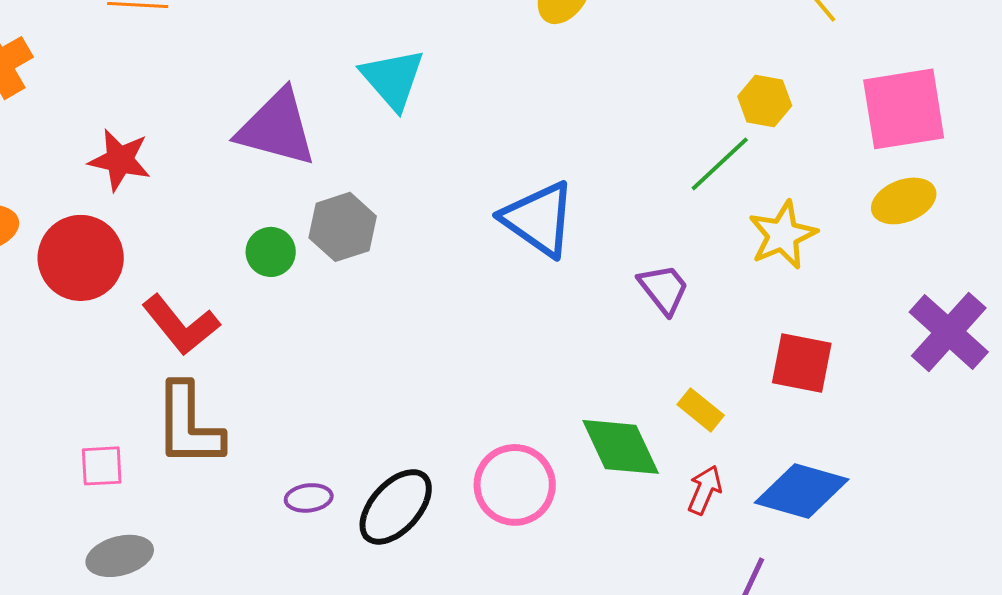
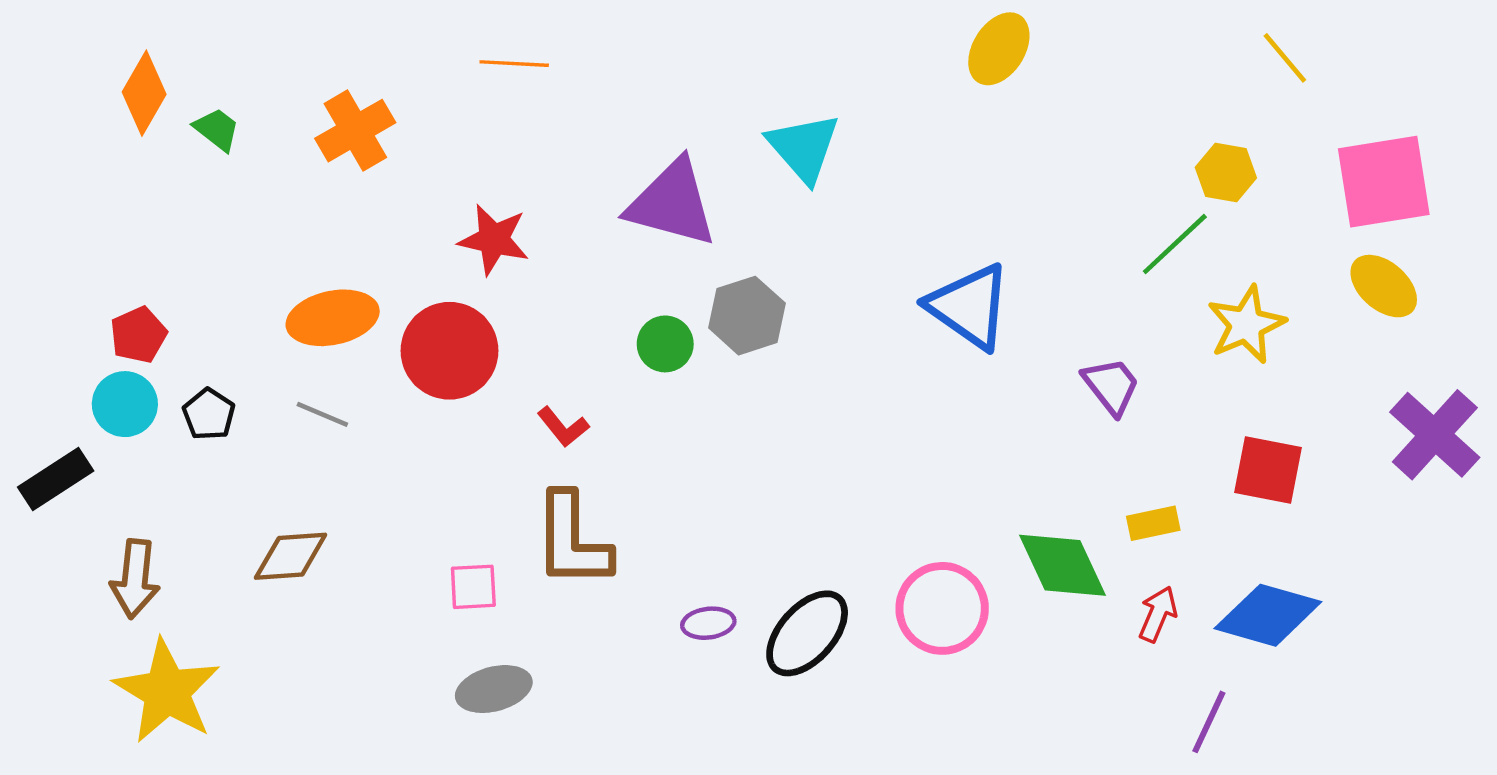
yellow ellipse: (904, 201) -> (1384, 286), turned 62
red L-shape: (181, 325) -> (563, 427), size x0.6
yellow rectangle: (701, 410) -> (1153, 523), turned -51

